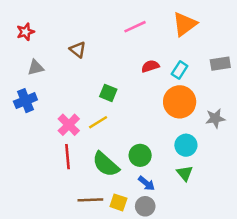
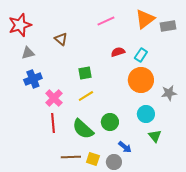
red star: (25, 32) -> (20, 25), size x1.6
gray rectangle: (220, 64) -> (168, 26), moved
green square: (108, 93) -> (85, 73), turned -32
blue cross: (25, 101) -> (33, 79), moved
yellow line: (98, 122) -> (86, 96), moved
green triangle: (185, 173) -> (155, 136), moved
blue arrow: (146, 183) -> (125, 147), moved

